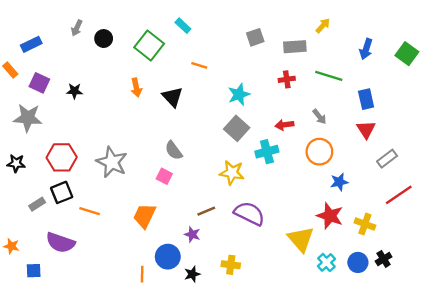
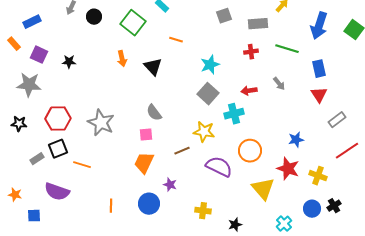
blue arrow: (366, 49) -> (319, 26), size x1.5
orange circle: (319, 152) -> (250, 151), moved
pink square: (164, 176) -> (146, 135), turned -32
brown line: (206, 211) -> (182, 151), moved
orange trapezoid: (144, 216) -> (144, 163), moved
cyan cross: (326, 262) -> (284, 224), moved
orange line: (142, 274) -> (111, 206), moved
black star: (192, 274) -> (235, 225), moved

